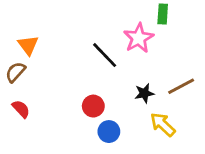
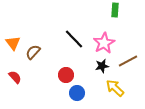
pink star: (139, 38) -> (104, 43), moved
orange triangle: (28, 45) -> (13, 43), moved
brown semicircle: (15, 72) -> (33, 52), moved

